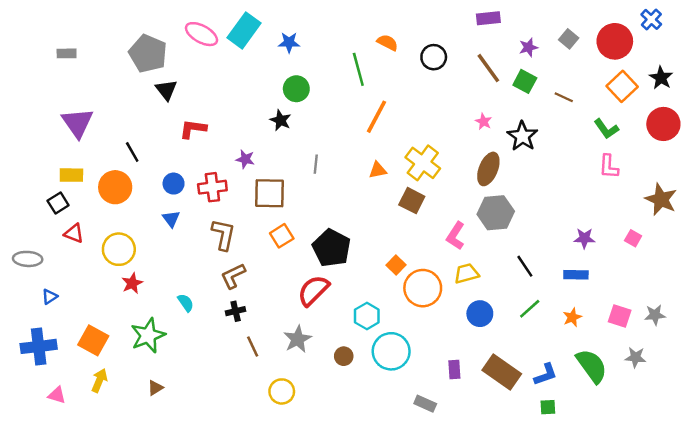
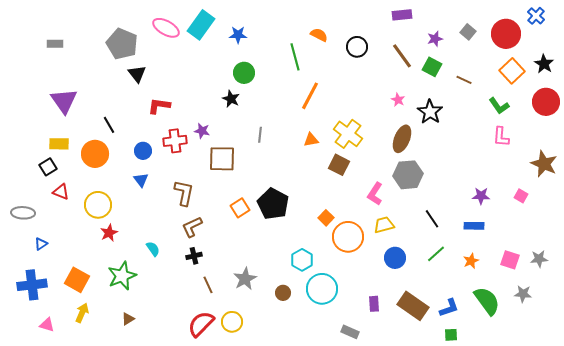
red cross: (212, 187) -> (175, 141), moved
orange square: (282, 236) -> (240, 208), moved
red semicircle: (313, 291) -> (201, 324), moved

